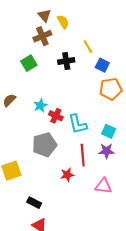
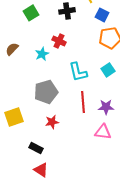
red cross: (56, 116) -> (59, 41), moved
cyan square: (109, 131) -> (108, 70), moved, turned 32
purple star: (106, 151) -> (106, 107), moved
red star: (67, 175) -> (52, 122), moved

